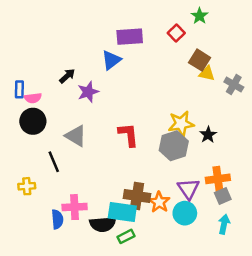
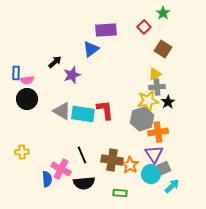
yellow triangle: (207, 73) -> (155, 74), moved, turned -40
gray cross: (234, 85) -> (157, 87), moved, turned -35
black star: (208, 135) -> (168, 102), moved
black line: (54, 162) -> (82, 155), moved
orange cross: (218, 179) -> (158, 132), moved
gray square: (223, 196) -> (164, 168), moved
pink cross: (75, 207) -> (61, 169), turned 30
cyan rectangle: (122, 212) -> (83, 114), moved
cyan arrow: (224, 224) -> (172, 186), moved, turned 35
green rectangle: (126, 236) -> (120, 193), moved, turned 32

